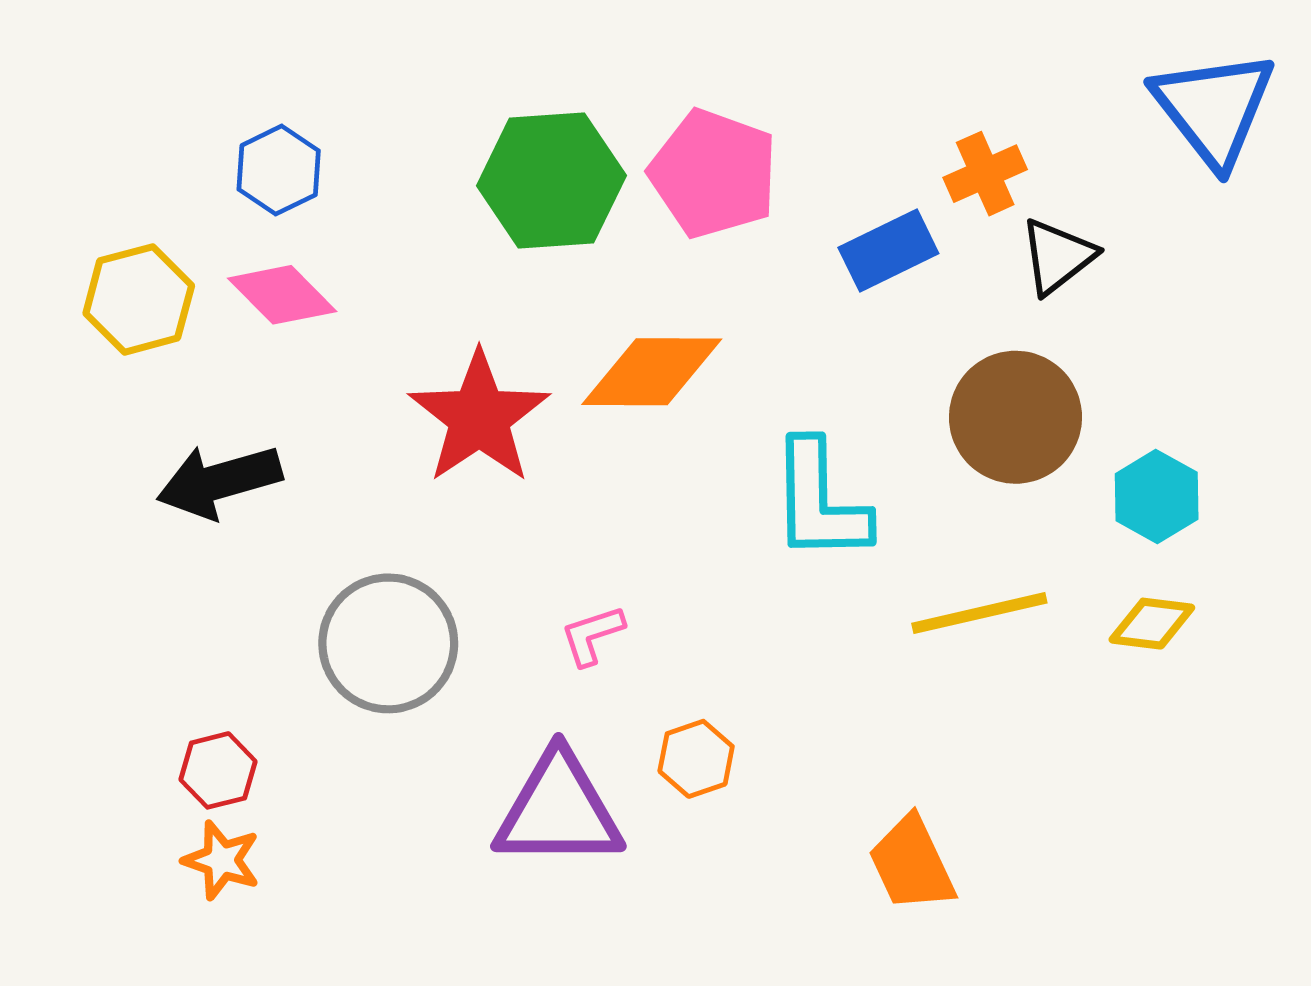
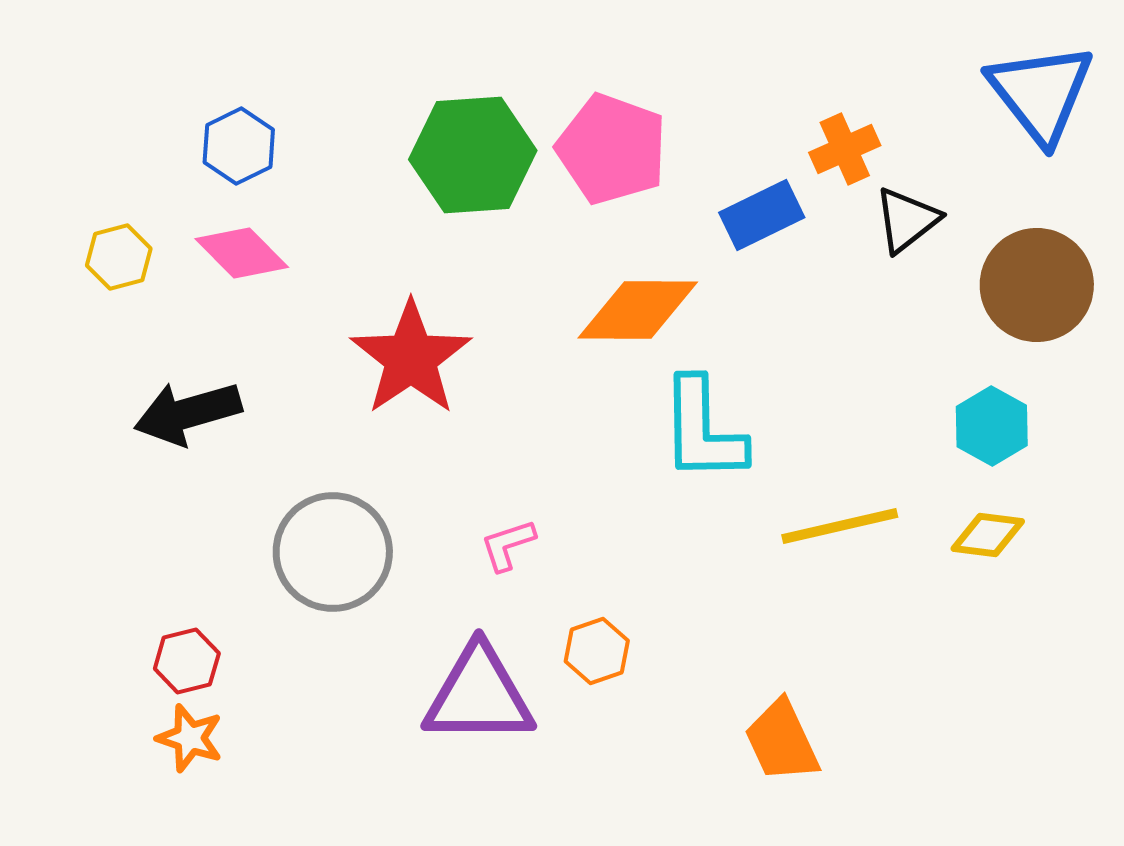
yellow hexagon: (139, 299) -> (119, 257), size x0.7
orange diamond: (652, 372) -> (638, 310), moved
brown circle: (1015, 417) -> (1037, 285), moved

